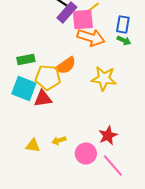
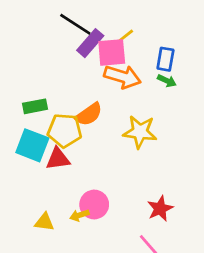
red star: (108, 135) -> (160, 209), moved
pink circle: (86, 153) -> (94, 205), moved

